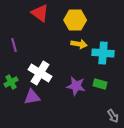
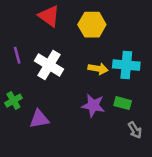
yellow arrow: (79, 44) -> (98, 69), moved
white cross: (40, 73) -> (49, 65), moved
gray arrow: (113, 116) -> (135, 130), moved

